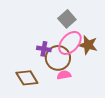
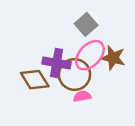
purple cross: (44, 49) -> (57, 63), size x1.5
brown diamond: (27, 78) -> (35, 80), moved

